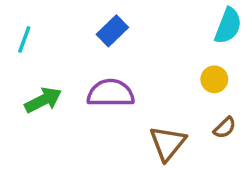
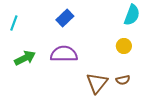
brown semicircle: (225, 128) -> (123, 80), moved, turned 32

